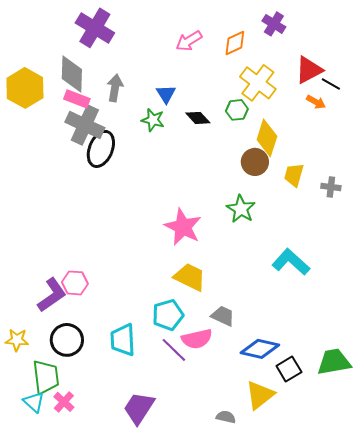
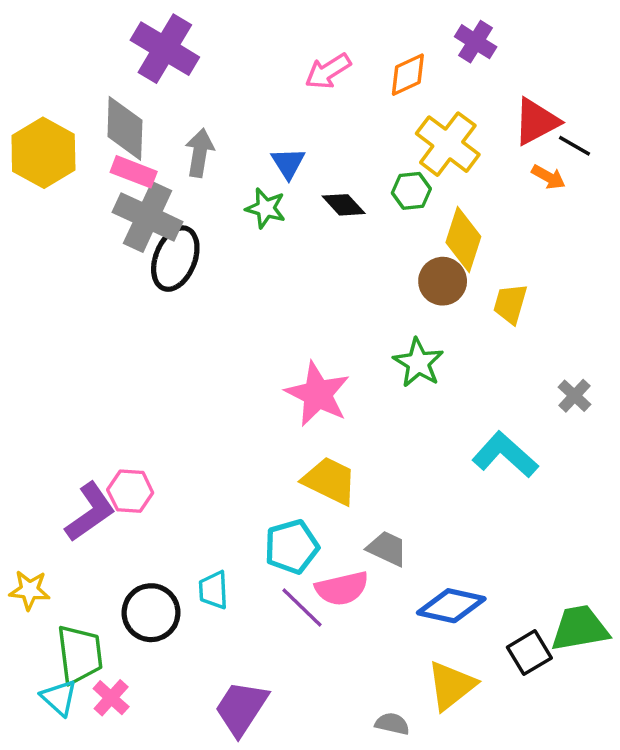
gray cross: (331, 187) -> (574, 396), moved, turned 36
black circle: (67, 340) -> (151, 613), moved
cyan trapezoid: (123, 340) -> (213, 590), size x0.7
black square: (289, 369) -> (529, 653), moved

